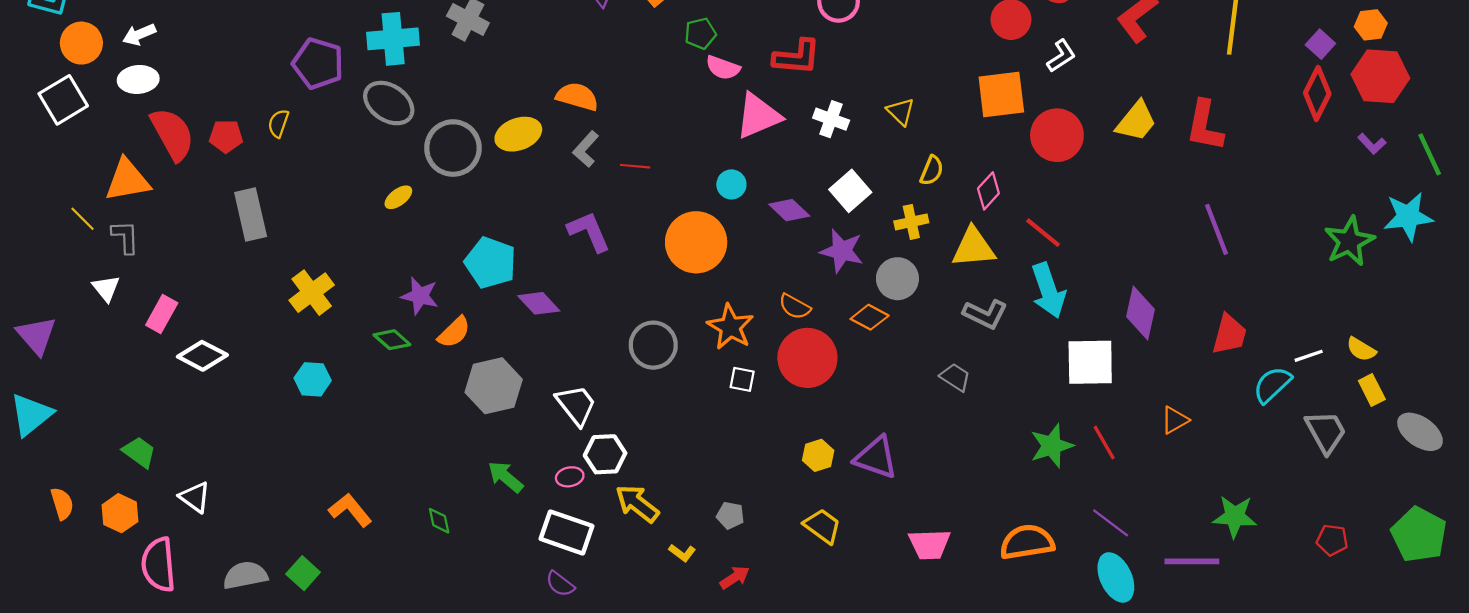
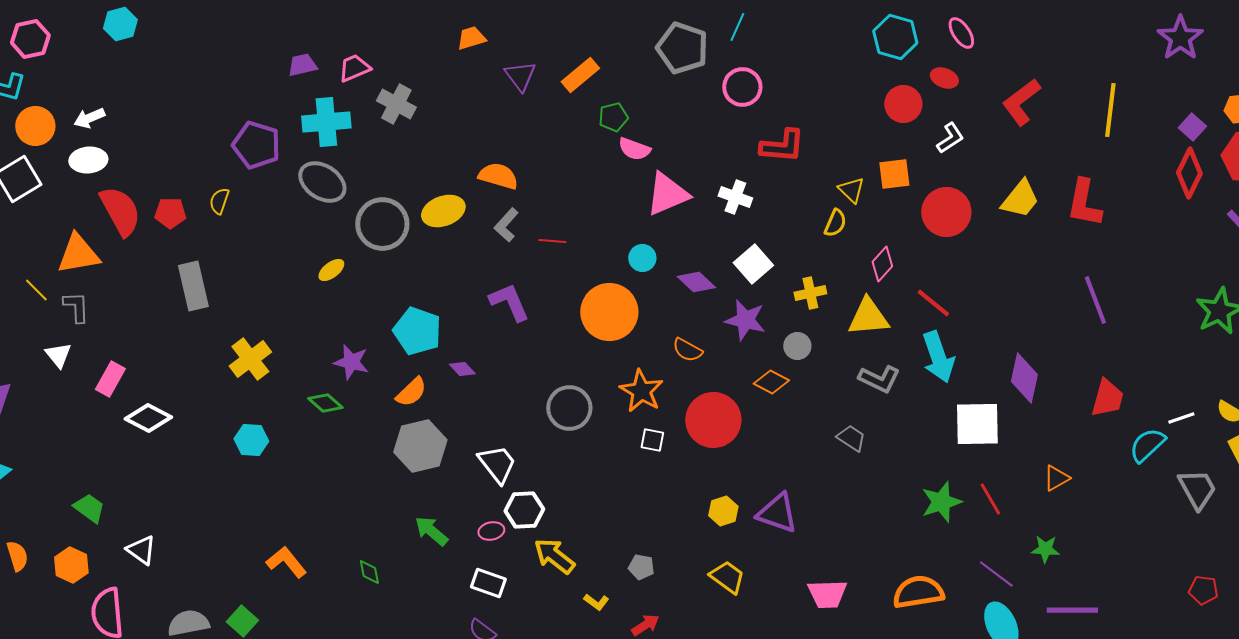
red L-shape: (797, 57) -> (782, 146), moved
orange square: (1001, 94) -> (894, 174), size x0.7
yellow triangle: (901, 112) -> (851, 190), moved
yellow semicircle: (932, 171) -> (835, 223), moved
gray circle: (897, 279) -> (797, 346), size x0.7
purple diamond: (539, 303) -> (462, 369), size x0.7
orange semicircle: (795, 307) -> (687, 350), moved
orange semicircle: (454, 332) -> (411, 392), moved
green star: (1235, 516) -> (1045, 549), moved, size x0.7
white rectangle: (567, 532) -> (488, 583), size x0.7

